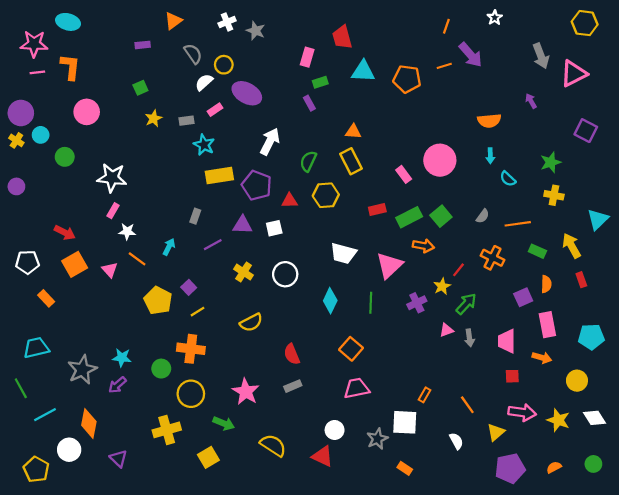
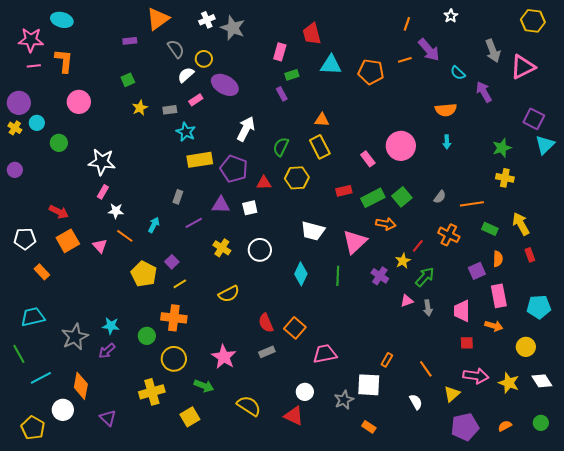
orange triangle: (173, 21) -> (158, 19), size x1.4
gray star: (256, 31) -> (233, 28), size x1.4
purple arrow: (531, 101) -> (484, 92), size x1.5
cyan semicircle: (508, 179) -> (458, 73), moved
cyan triangle: (598, 219) -> (545, 145), moved
purple cross: (417, 303) -> (380, 276), turned -30
orange square: (351, 349) -> (295, 328), moved

